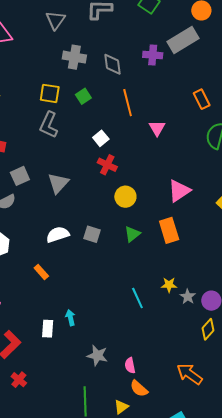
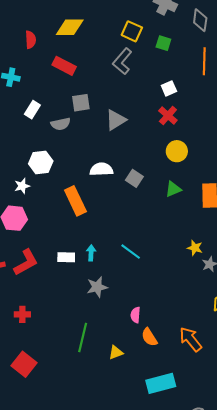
green square: (83, 96) -> (163, 43), turned 35
orange rectangle: (41, 272) -> (75, 201), size x1.8
cyan line: (137, 298) -> (131, 252), moved, turned -45
white rectangle: (48, 329) -> (66, 257), turned 72
gray star: (97, 356) -> (97, 287), moved, turned 30
red cross: (19, 380) -> (22, 314), moved, turned 35
orange semicircle: (139, 388) -> (149, 337), moved

